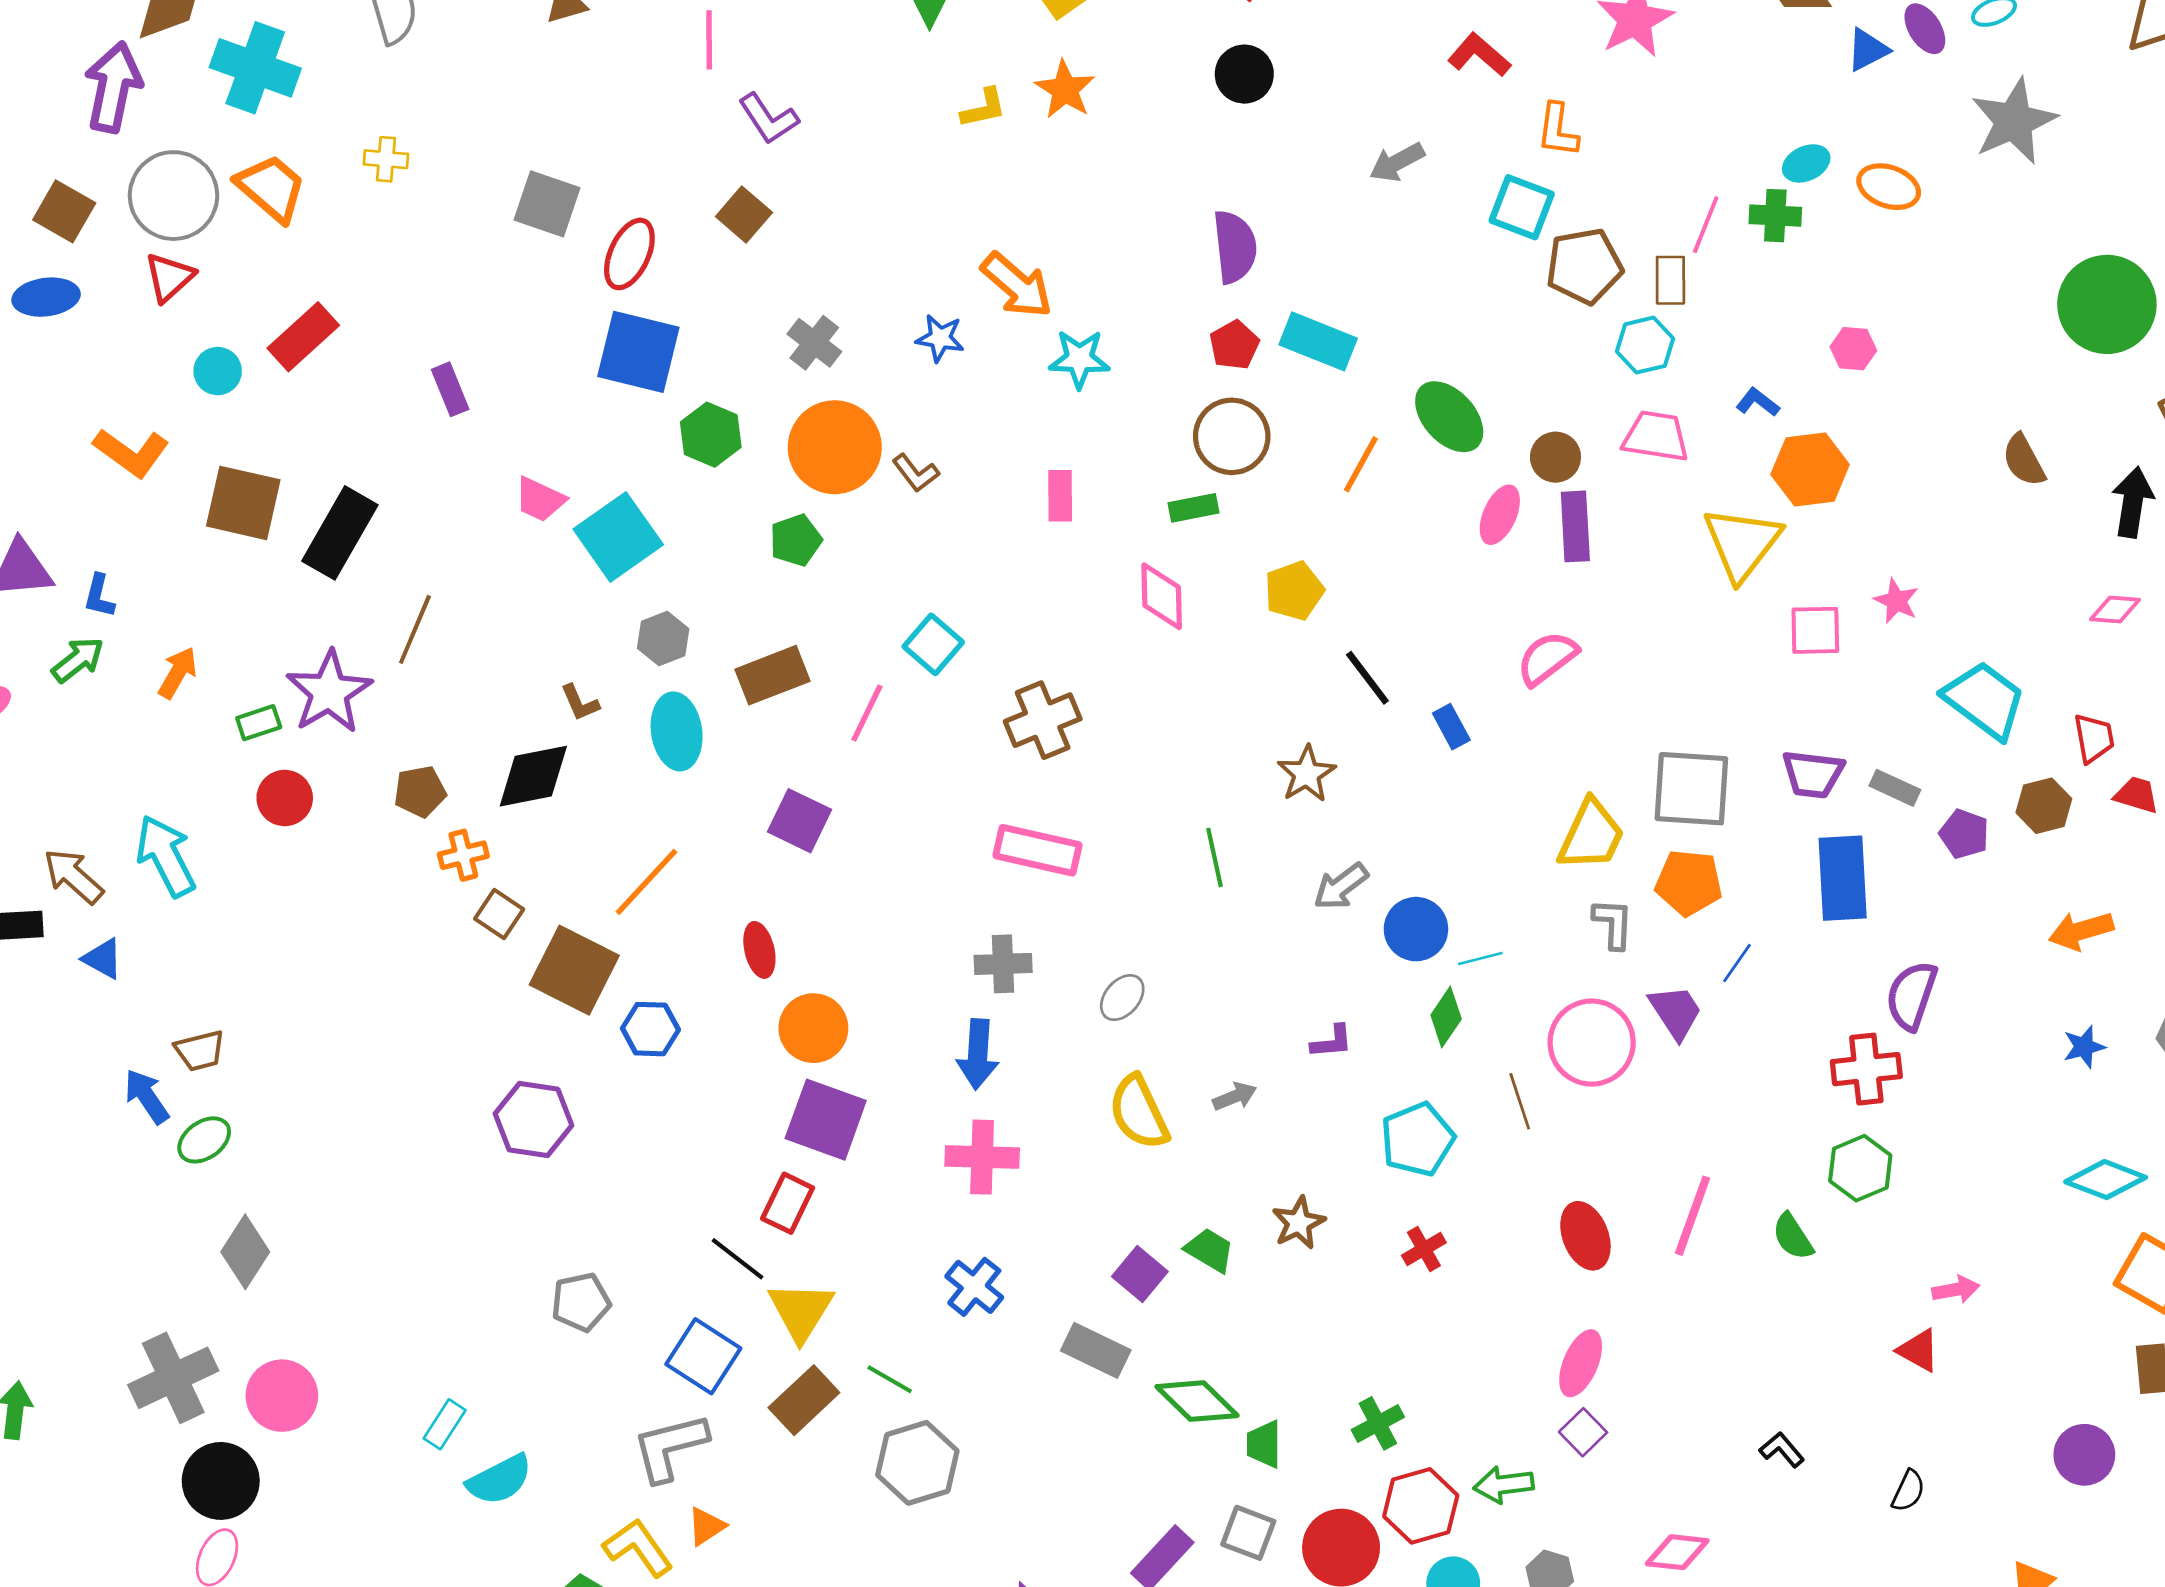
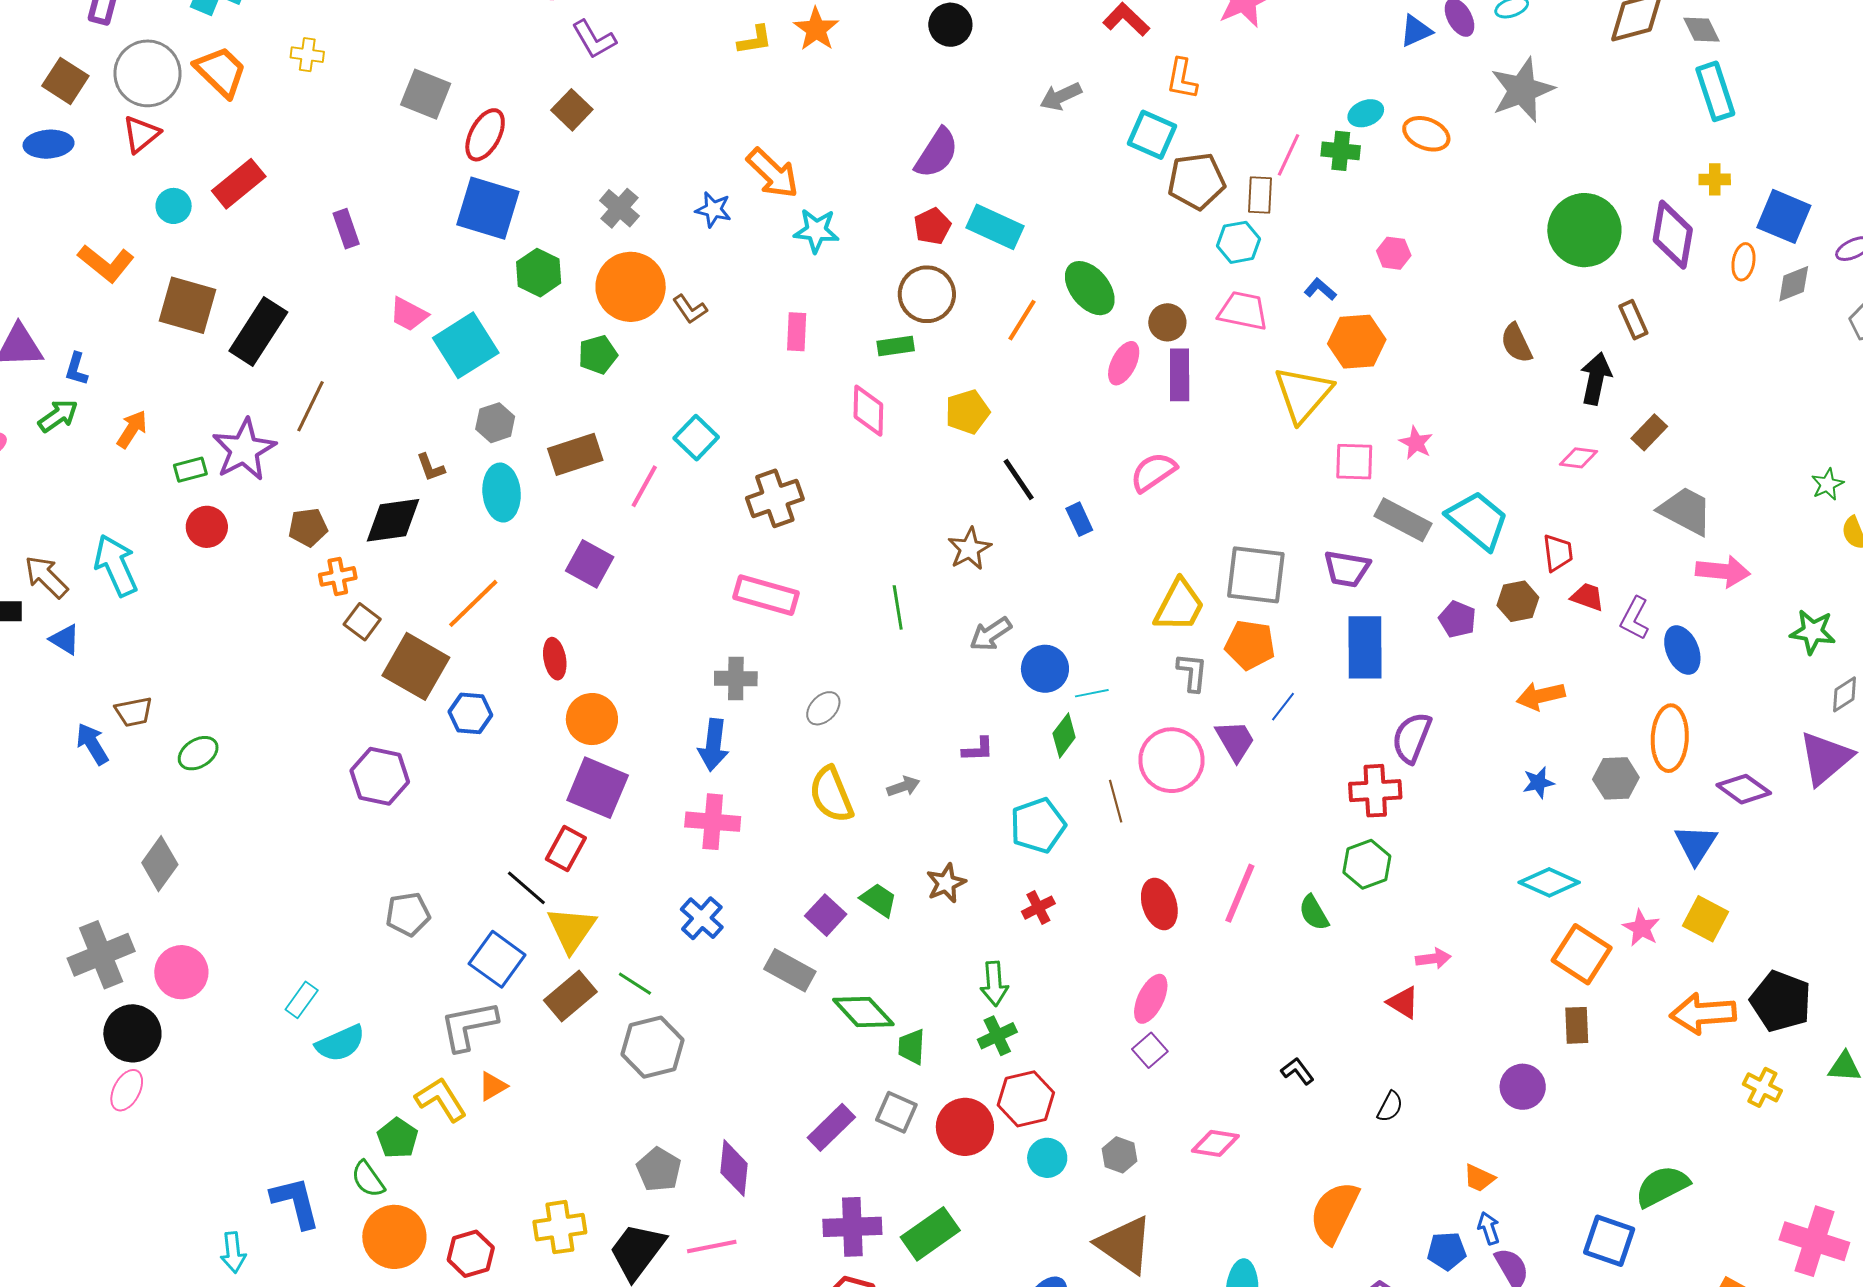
purple semicircle: (1235, 247) -> (937, 153), turned 36
gray rectangle: (1895, 788) -> (1403, 520), moved, size x1.5
green ellipse: (204, 1140) -> (198, 753), moved
green arrow: (1504, 1485) -> (994, 984), moved, turned -90

